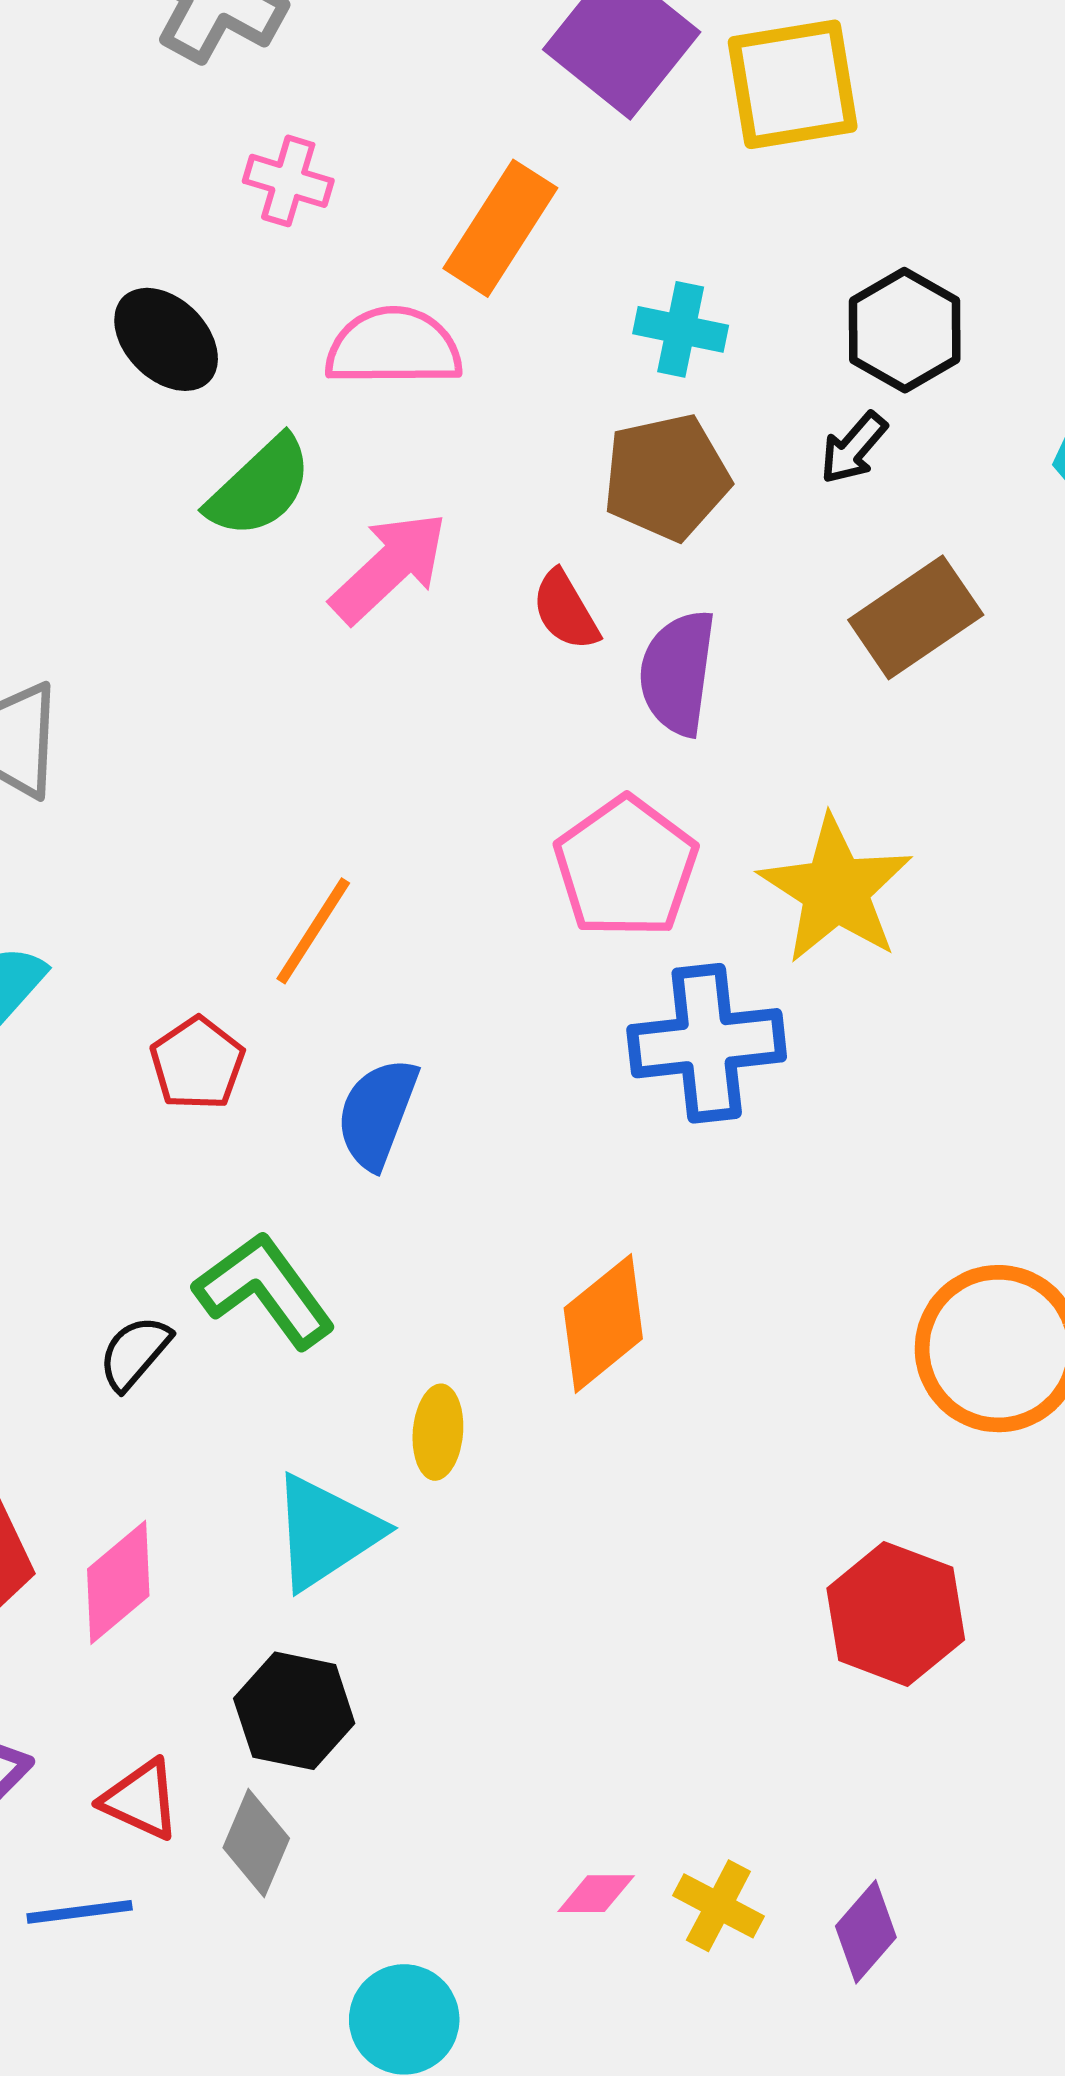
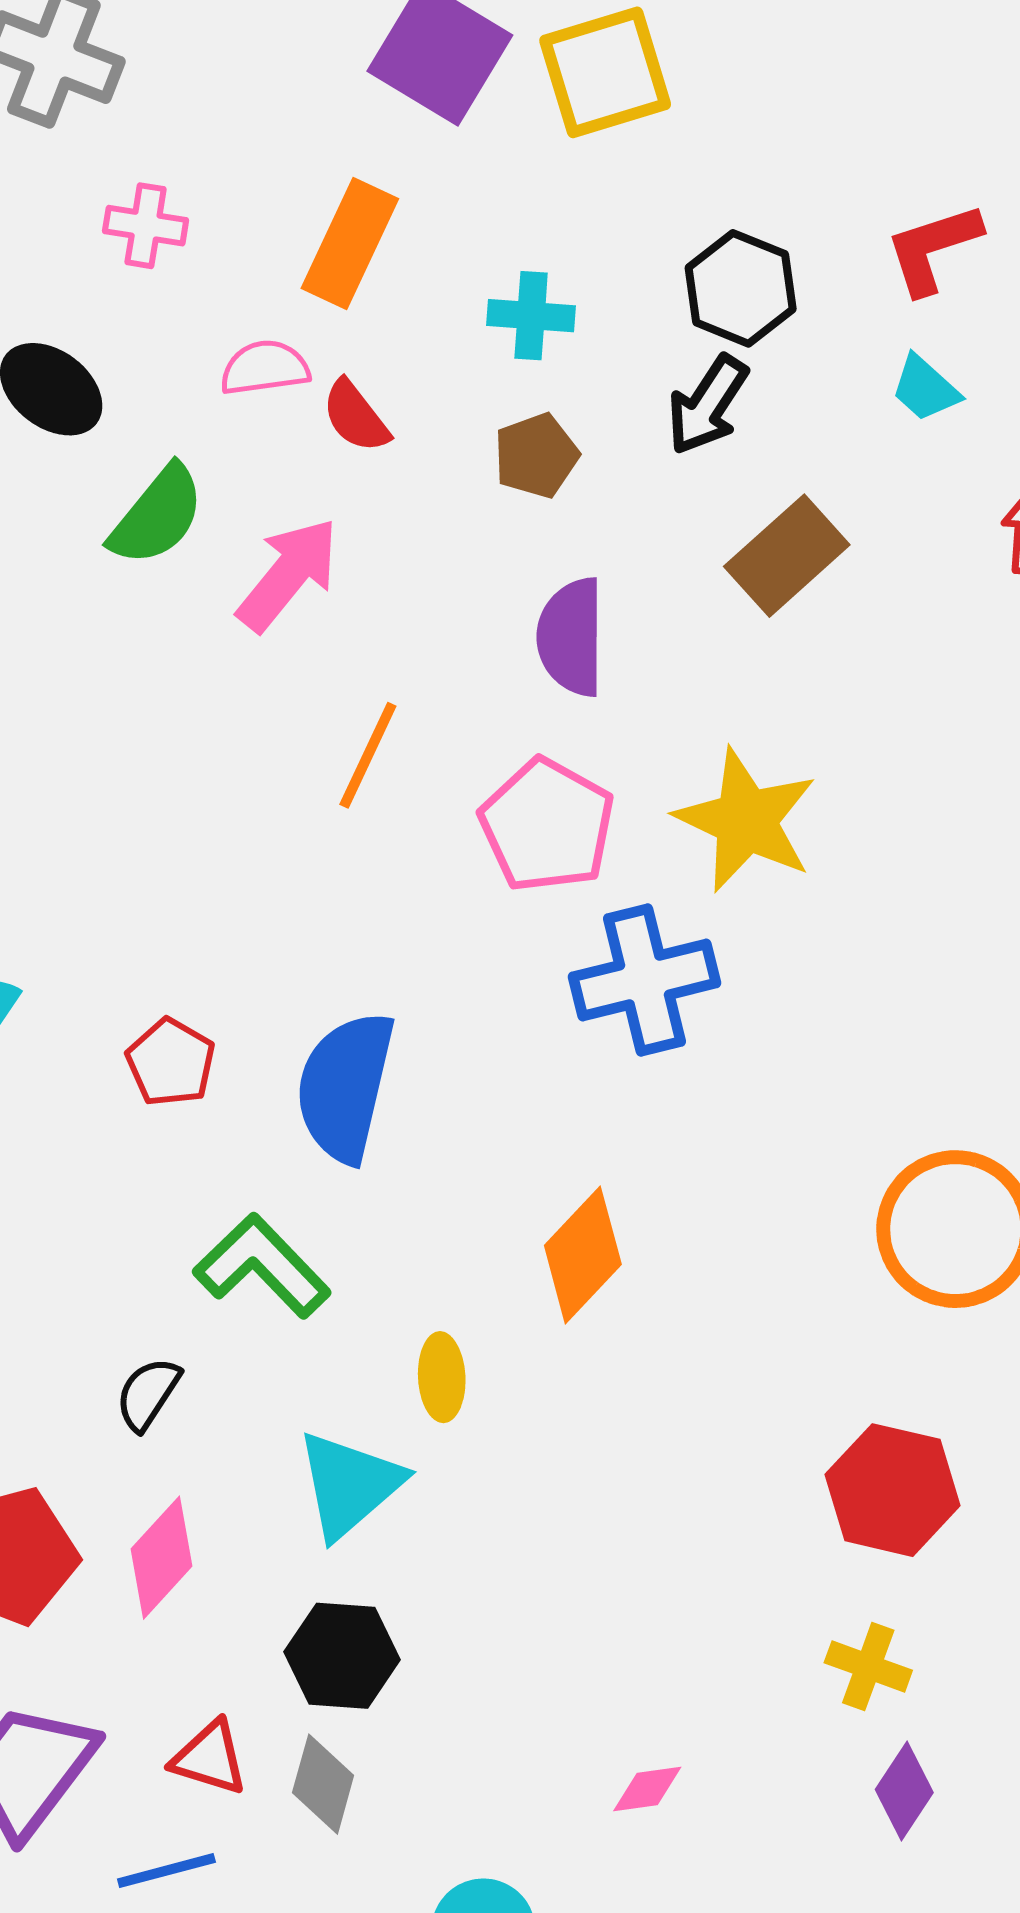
pink semicircle: (394, 347) -> (265, 368), size x0.7
black arrow: (853, 448) -> (707, 405), size x1.4
brown pentagon: (666, 477) -> (536, 456), size x0.7
red semicircle: (565, 610) -> (356, 416), moved
orange line: (313, 931) -> (368, 755), moved
blue semicircle: (377, 1113) -> (345, 1087), size x1.4
black semicircle: (135, 1353) -> (148, 1394), moved
yellow cross: (718, 1906) -> (868, 1666), moved

